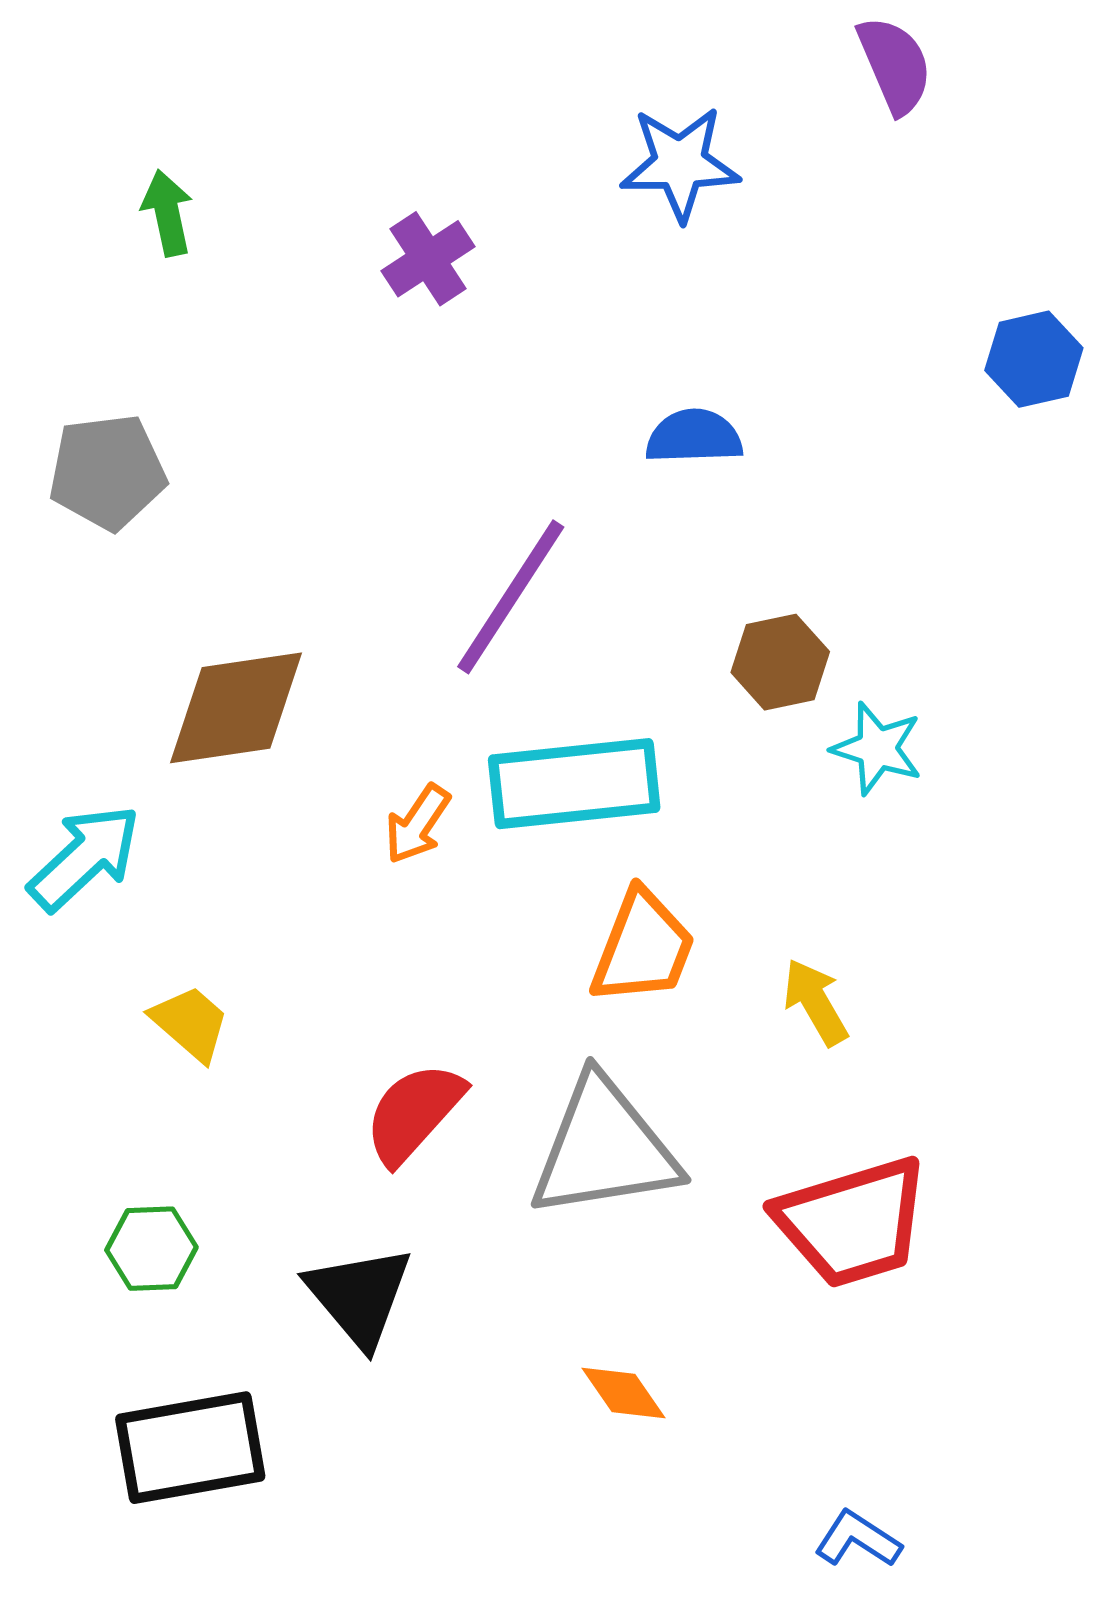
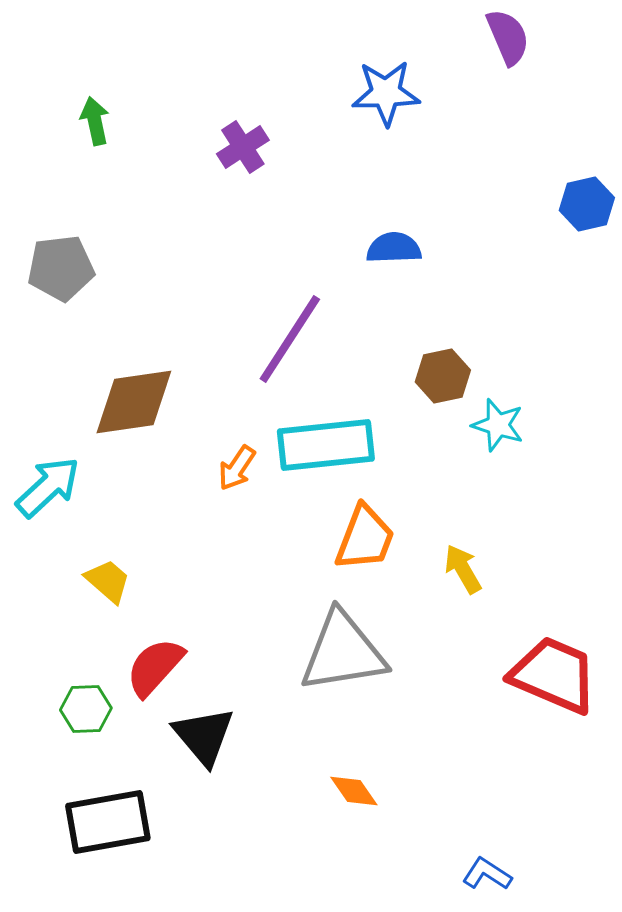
red semicircle: (414, 1113) -> (155, 667), moved
red trapezoid: (852, 1222) -> (554, 675), moved, turned -140

